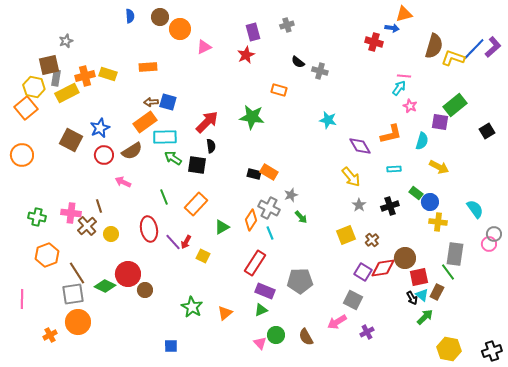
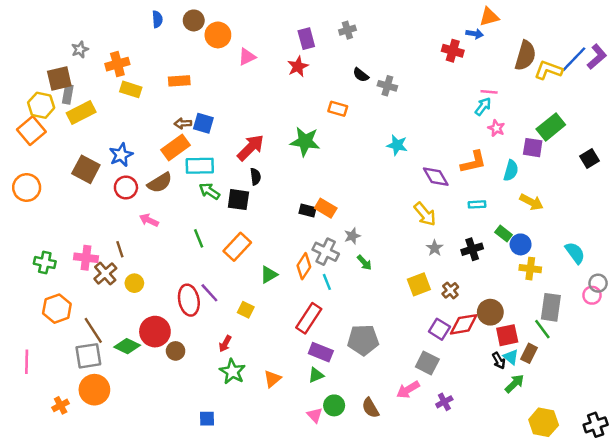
orange cross: (85, 76) -> (117, 64), moved
red ellipse: (149, 229) -> (189, 300), moved
red arrow: (186, 242) -> (225, 344), moved

